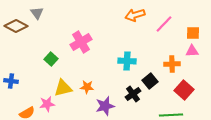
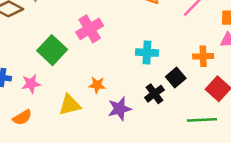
green square: (51, 59) -> (52, 50), size x1.6
yellow triangle: (63, 88) -> (70, 105), moved
pink star: (47, 104) -> (31, 84), moved

